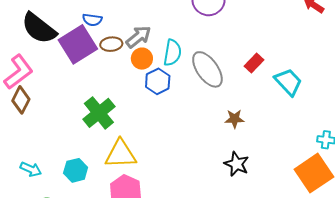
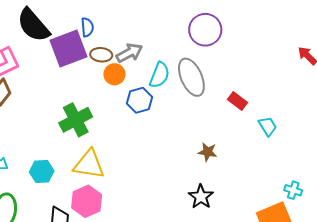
blue semicircle: (92, 20) -> (87, 27), turned -114
orange circle: (142, 59) -> (114, 74), moved
red rectangle: (254, 63) -> (238, 101), turned 72
gray ellipse: (207, 69) -> (191, 77), moved
cyan trapezoid: (288, 82) -> (268, 126), size x0.7

